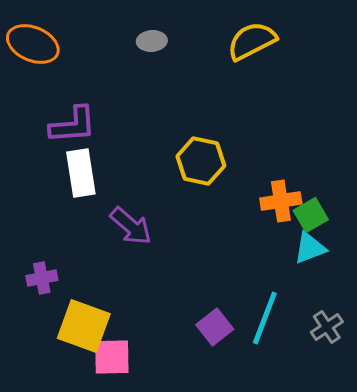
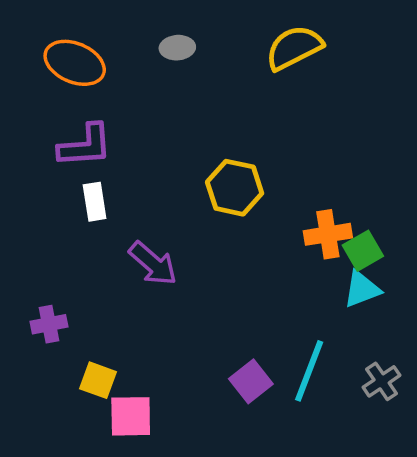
orange ellipse: (33, 44) -> (75, 63), moved
white rectangle: (81, 173) -> (95, 202), size x0.7
yellow square: (84, 326) -> (98, 380), size x0.6

